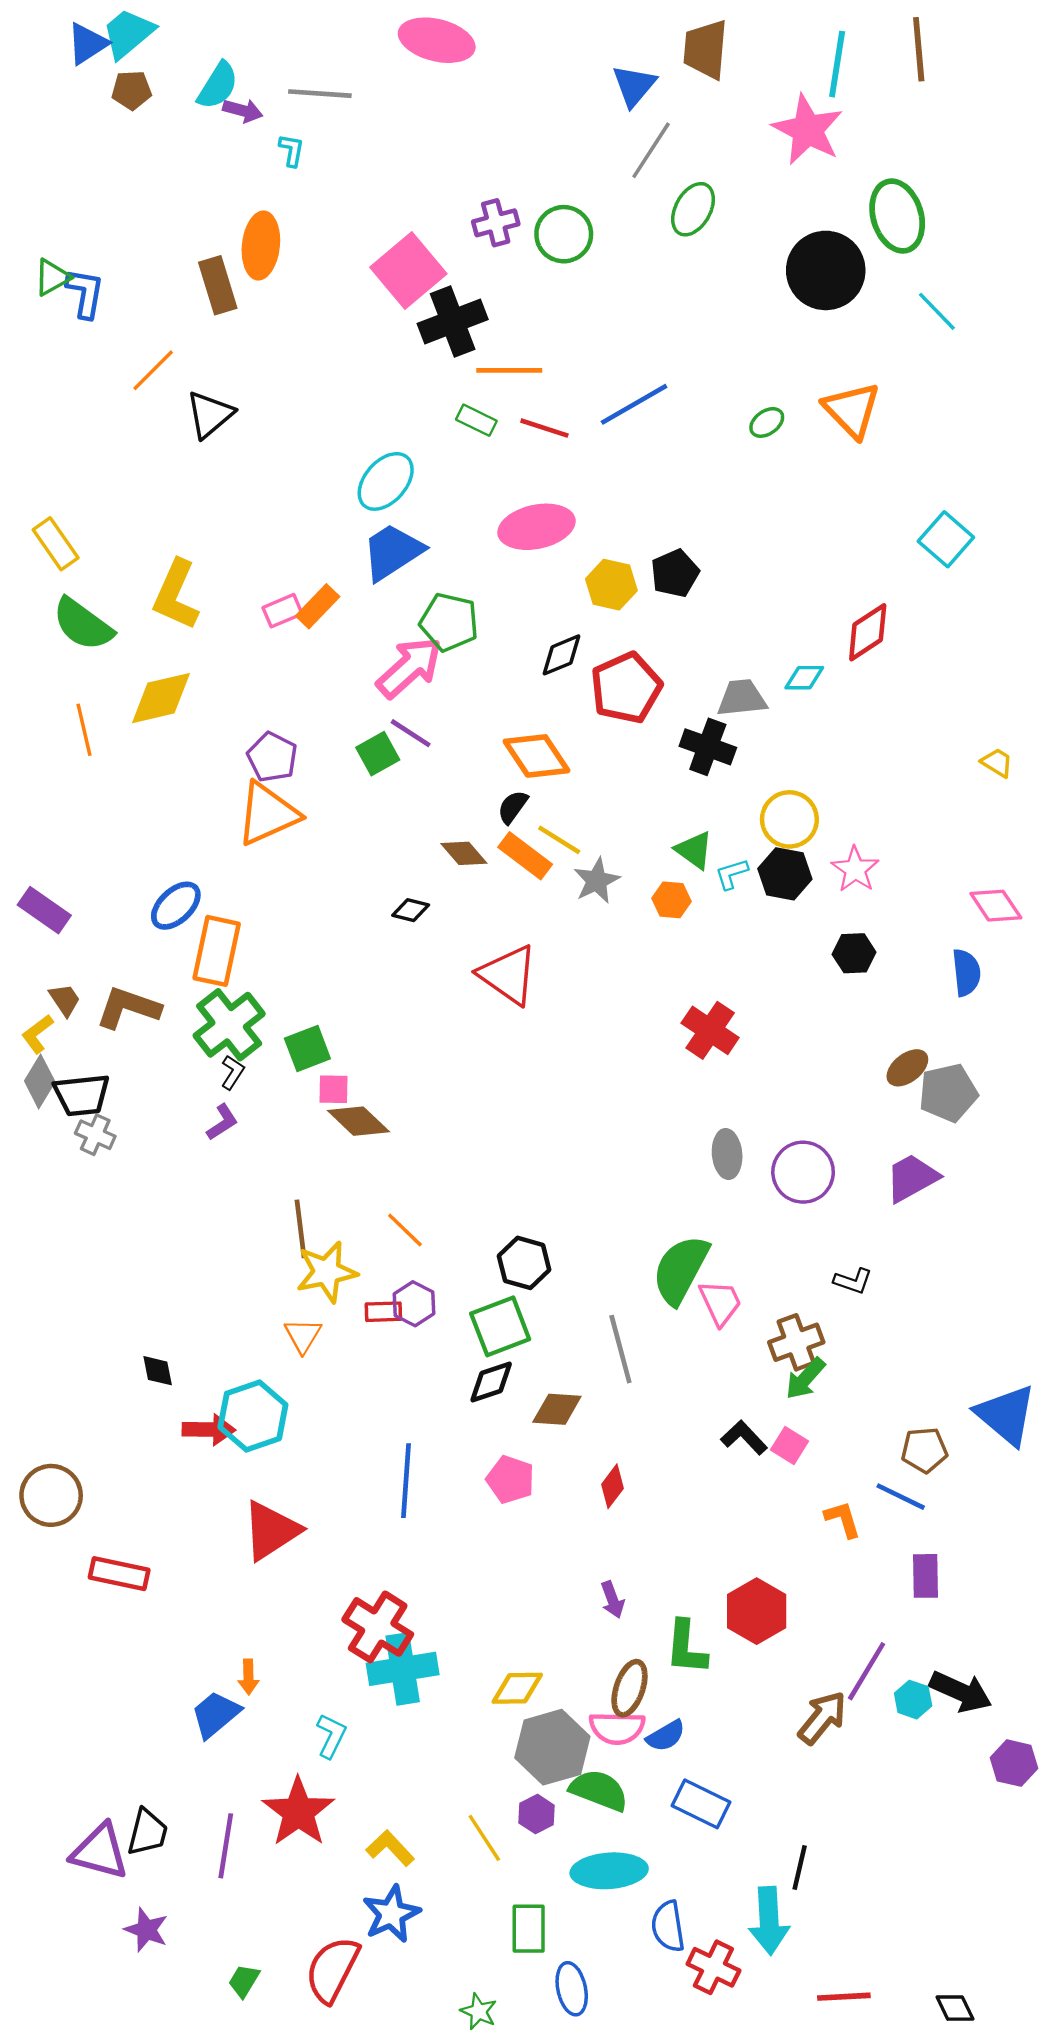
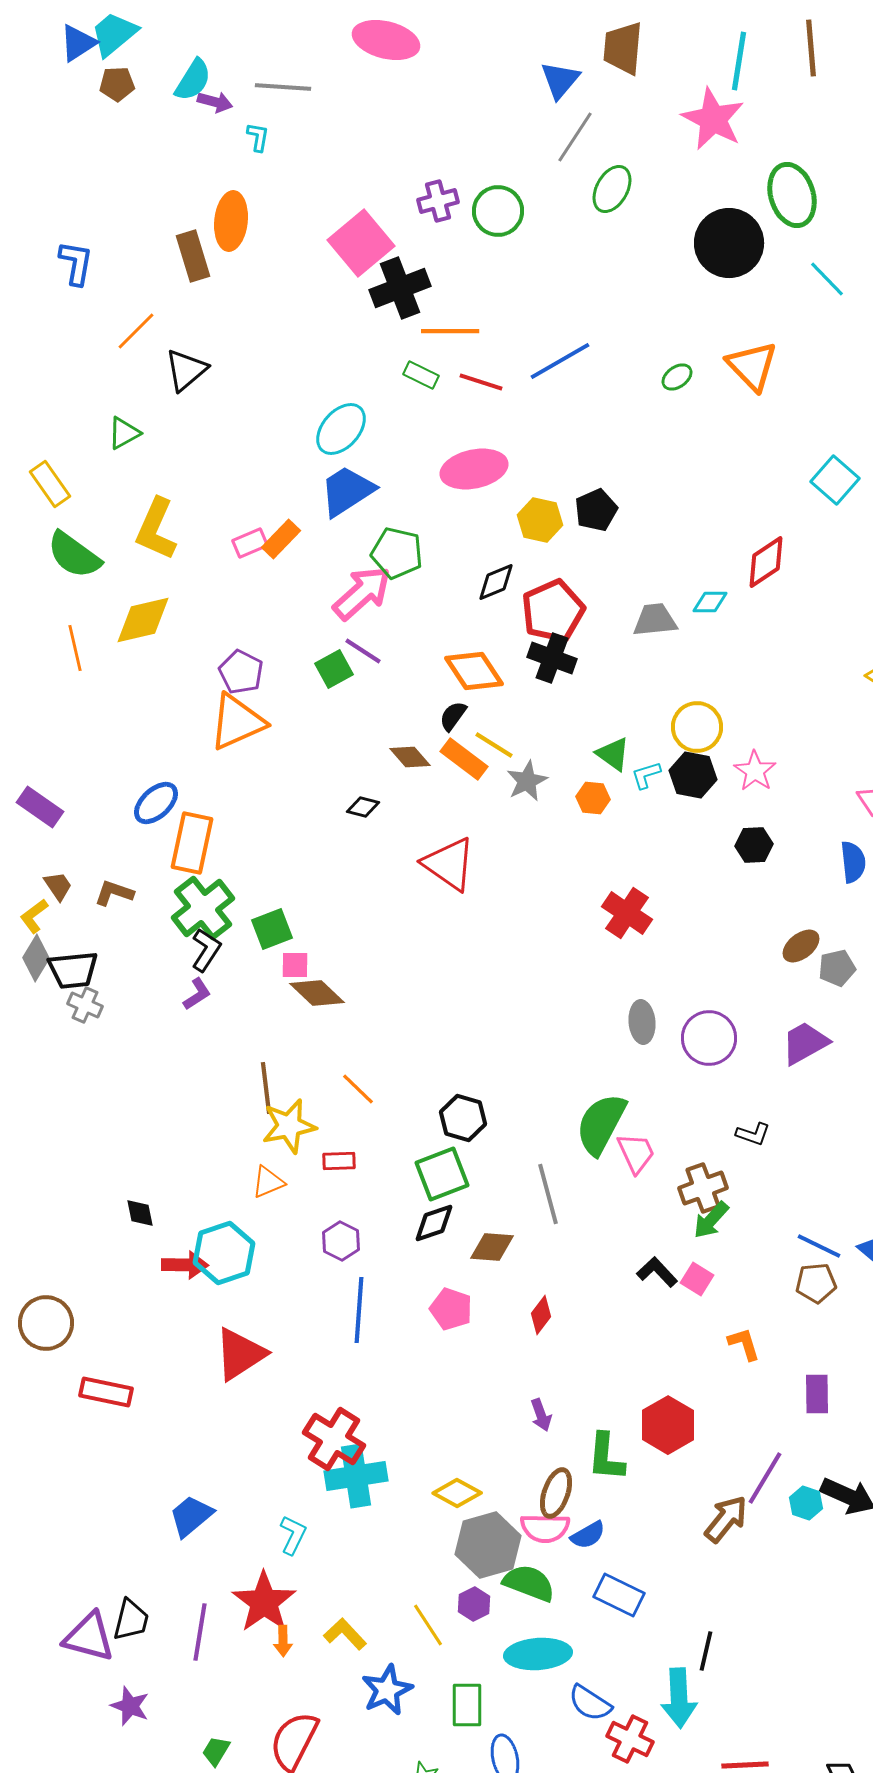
green triangle: (52, 277) -> (124, 433), moved
black cross: (708, 747) -> (552, 658), moved
brown L-shape: (128, 1008) -> (114, 893), size x0.7
black L-shape: (233, 1072) -> (206, 950), size x1.4
gray pentagon: (948, 1093) -> (837, 968), size x0.7
purple hexagon: (414, 1304) -> (341, 1241), moved
orange triangle: (303, 1335) -> (268, 1182), turned 36
blue line: (901, 1497) -> (819, 1246), moved
orange arrow: (248, 1677) -> (283, 1641), moved
yellow diamond: (517, 1688) -> (457, 1493), turned 30
blue star: (391, 1914) -> (387, 1690), moved
blue semicircle: (668, 1926) -> (590, 1703), turned -48

